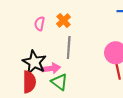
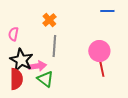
pink semicircle: (40, 24) -> (13, 34), moved

